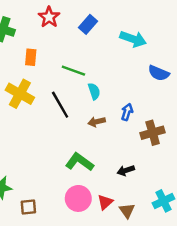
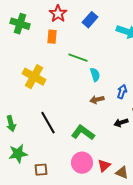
orange rectangle: (31, 57) -> (52, 37), moved
black line: (60, 105) -> (48, 123), moved
black arrow: (126, 170) -> (121, 123), moved
brown triangle: (127, 211) -> (122, 173), turned -32

